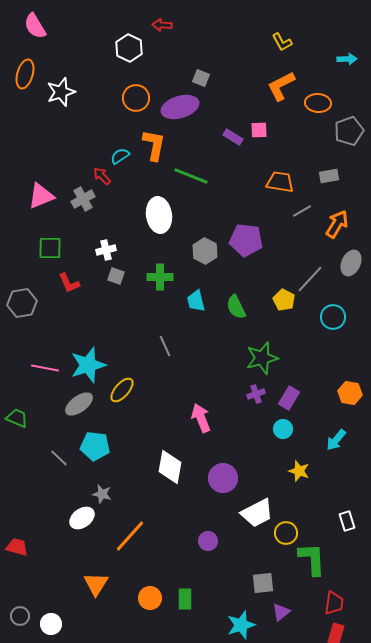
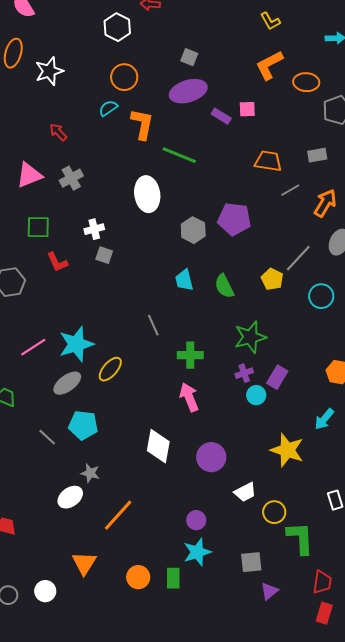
purple ellipse: (180, 107) -> (188, 91), moved
cyan semicircle: (120, 156) -> (108, 108), moved
red arrow: (102, 176) -> (58, 132), moved
green cross: (160, 277) -> (190, 355), moved
pink line: (45, 368) -> (33, 347), turned -44
cyan circle: (283, 429) -> (256, 395), moved
yellow star: (299, 471) -> (287, 450), size x1.6
white trapezoid: (257, 513) -> (245, 492), size x0.7
white circle: (51, 624) -> (45, 591), moved
cyan star: (241, 625) -> (197, 552), moved

